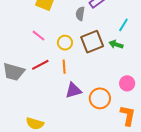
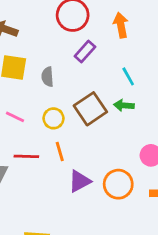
gray semicircle: (80, 14) -> (47, 77), moved
cyan line: (123, 25) -> (128, 76), turned -48
red line: (40, 65) -> (26, 156), turned 42

